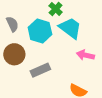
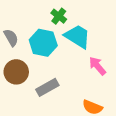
pink arrow: (85, 55) -> (97, 66), turned 42

